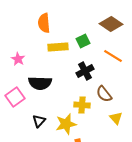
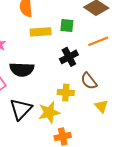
green square: (83, 41) -> (67, 25), turned 32
orange line: (113, 56) -> (98, 41), turned -54
black triangle: (39, 121) -> (21, 109), size x1.6

